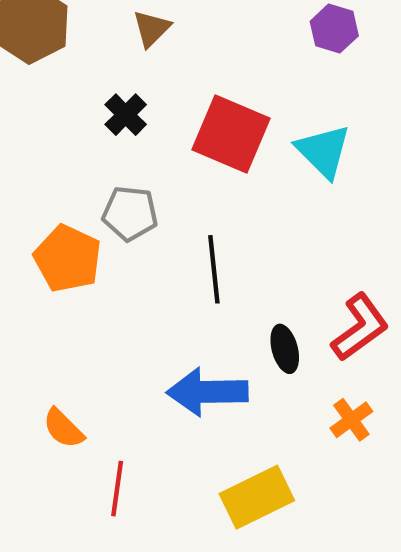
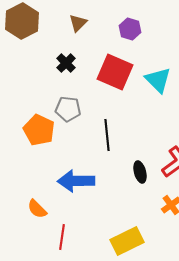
purple hexagon: (334, 29) -> (130, 29), moved
blue arrow: (207, 392) -> (76, 181), moved

